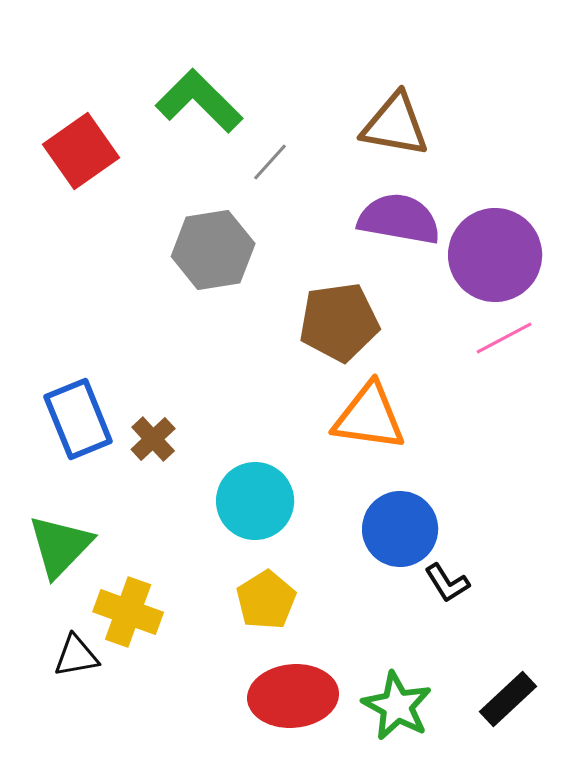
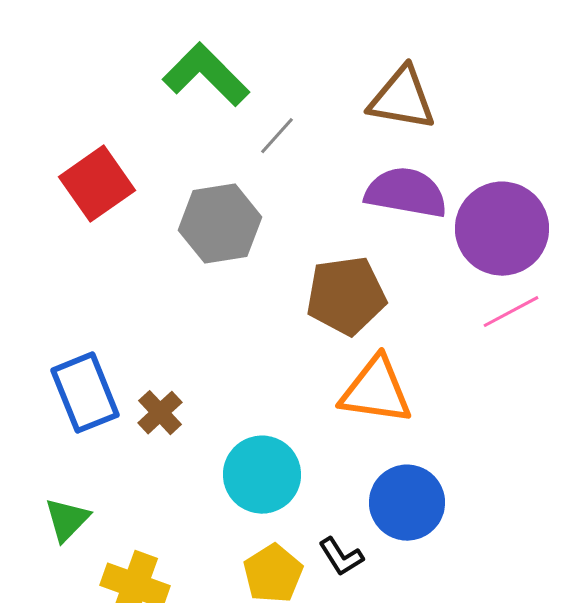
red square: (81, 151) -> (97, 184), moved
green triangle: (60, 546) -> (67, 520), size x0.7
black L-shape: (447, 583) -> (341, 557), moved

